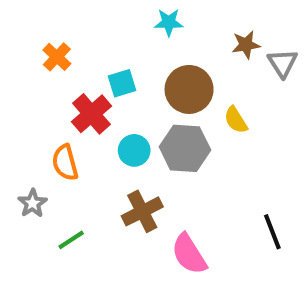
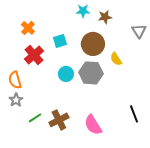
brown star: (246, 45) -> (105, 17), moved
red cross: (91, 114) -> (34, 55), moved
orange semicircle: (65, 163) -> (15, 80), moved
brown cross: (142, 211) -> (59, 120), moved

